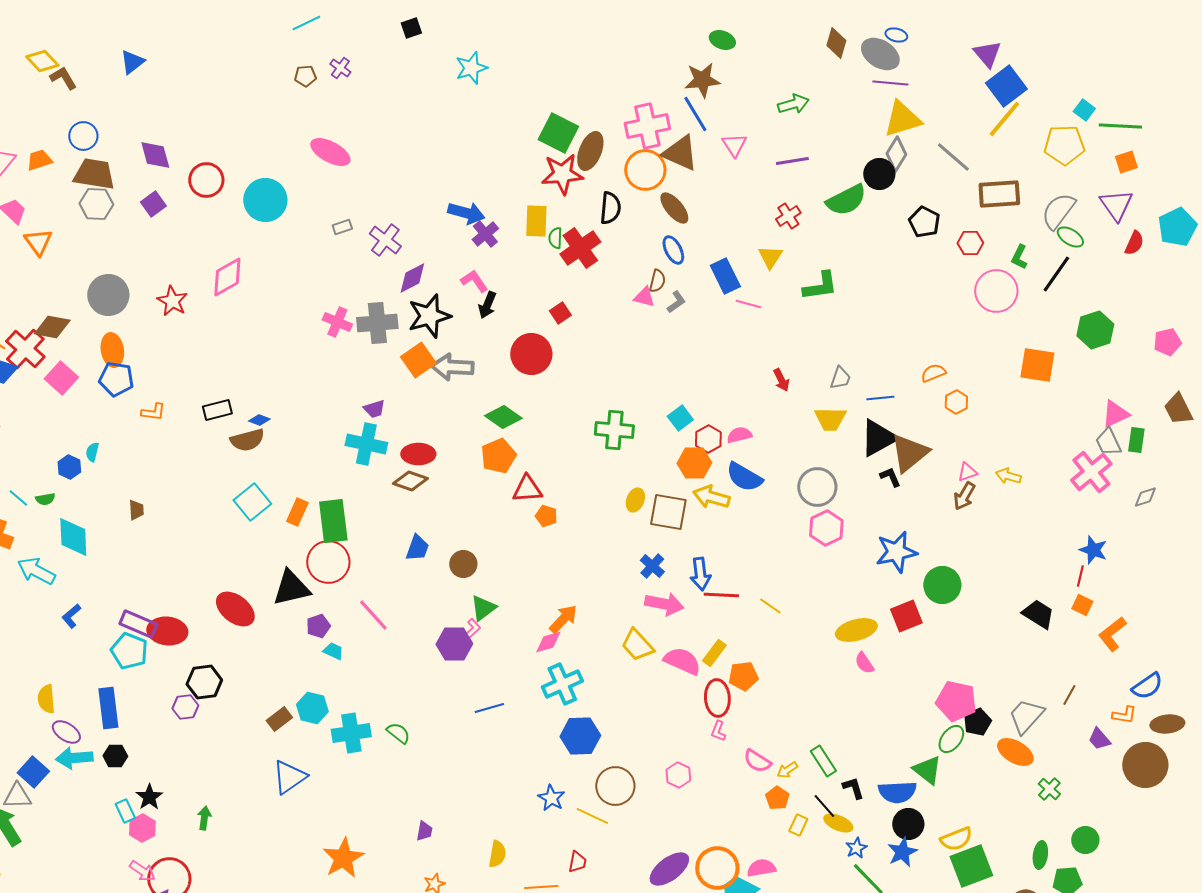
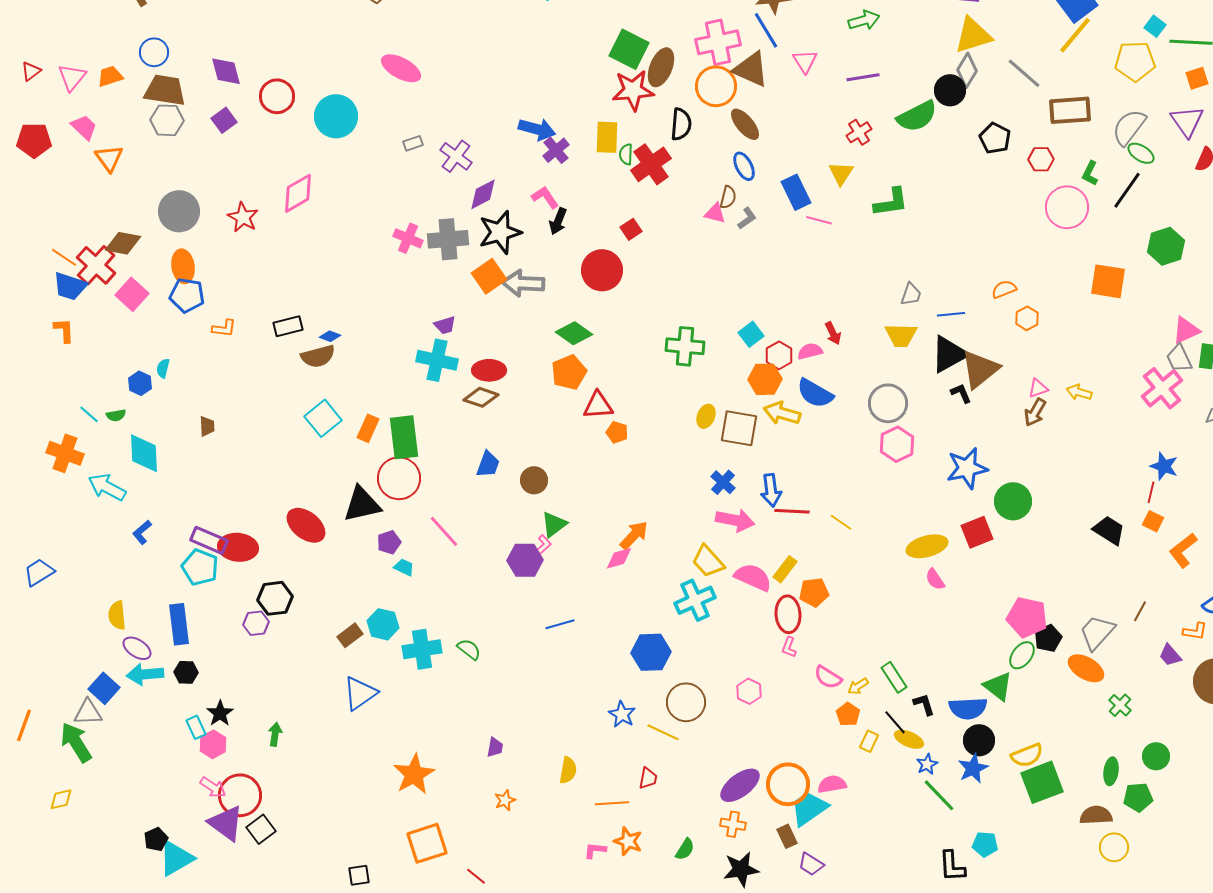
red arrow: (781, 380) -> (833, 333), moved
cyan cross: (562, 684) -> (695, 600), moved

